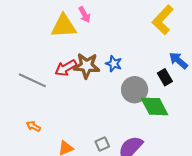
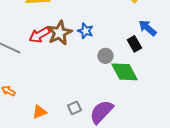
brown star: (87, 66) -> (59, 33), turned -30
gray circle: (135, 90) -> (105, 56), size x0.6

